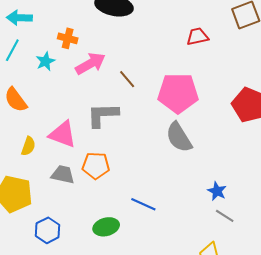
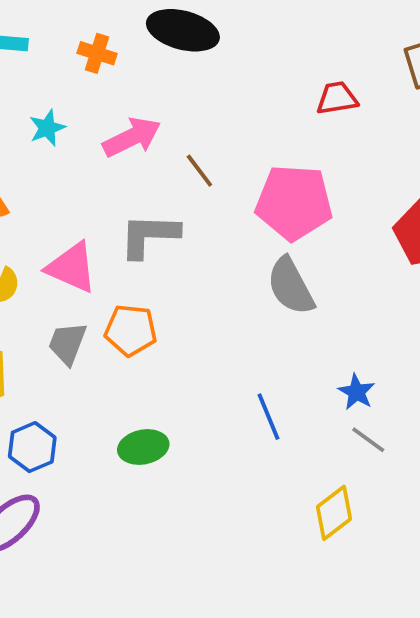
orange cross: (68, 38) -> (97, 53), moved
gray trapezoid: (63, 175) -> (67, 343), turned -85
blue line: (143, 204) -> (268, 417), moved, turned 40

